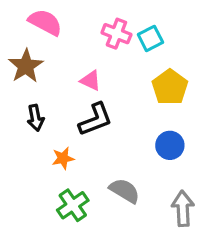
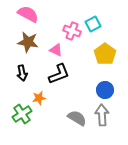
pink cross: (116, 34) -> (72, 31), moved
brown star: (26, 66) -> (28, 42), moved, turned -30
green cross: (73, 205) -> (22, 114), moved
gray arrow: (183, 208) -> (102, 115), moved

